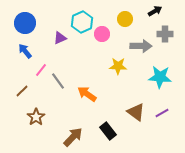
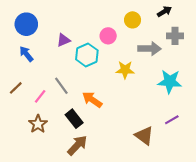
cyan hexagon: (82, 22) -> (87, 55), moved
pink line: (41, 70) -> (40, 96), moved
brown line: (22, 91) -> (16, 88), moved
brown triangle: (136, 112) -> (144, 136), moved
black rectangle: (108, 131) -> (74, 119), moved

